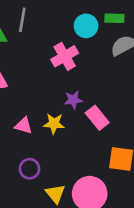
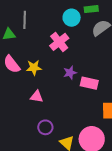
pink rectangle: (97, 118) -> (89, 83), turned -30
yellow star: (54, 124) -> (34, 68), moved

